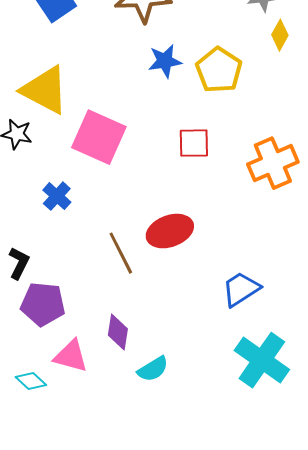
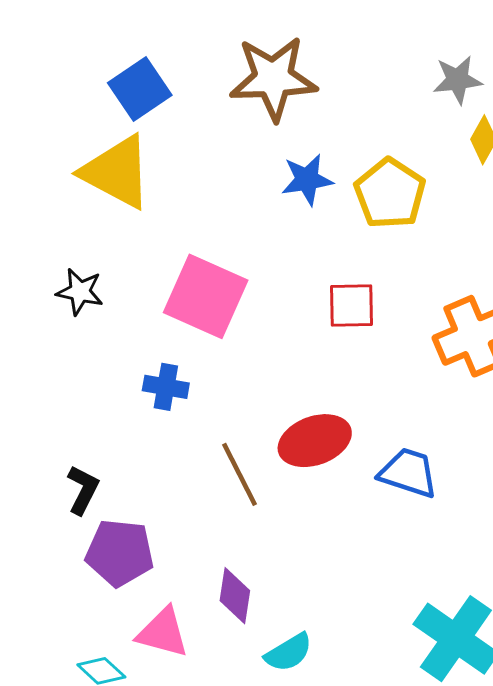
yellow triangle: (45, 90) -> (117, 172), moved
blue cross: (57, 196) -> (166, 387), moved, turned -32
blue trapezoid: (241, 289) -> (408, 473), moved, turned 51

